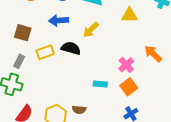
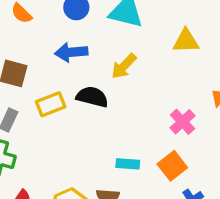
cyan rectangle: (100, 84) -> (128, 164), moved
orange square: (129, 87) -> (172, 166), moved

